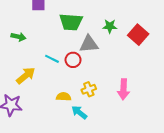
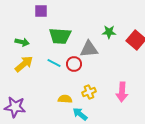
green trapezoid: (71, 22) -> (60, 36), moved
yellow arrow: (26, 76) -> (24, 64), moved

